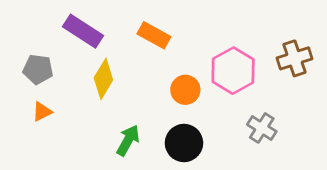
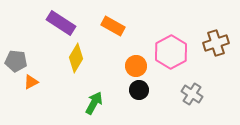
gray pentagon: (38, 69) -> (16, 61), moved
black circle: (184, 143) -> (139, 90), moved, size x0.7

